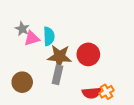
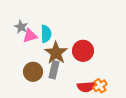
brown star: (60, 57) -> (56, 53), turned 30
brown circle: (22, 82) -> (33, 72), moved

